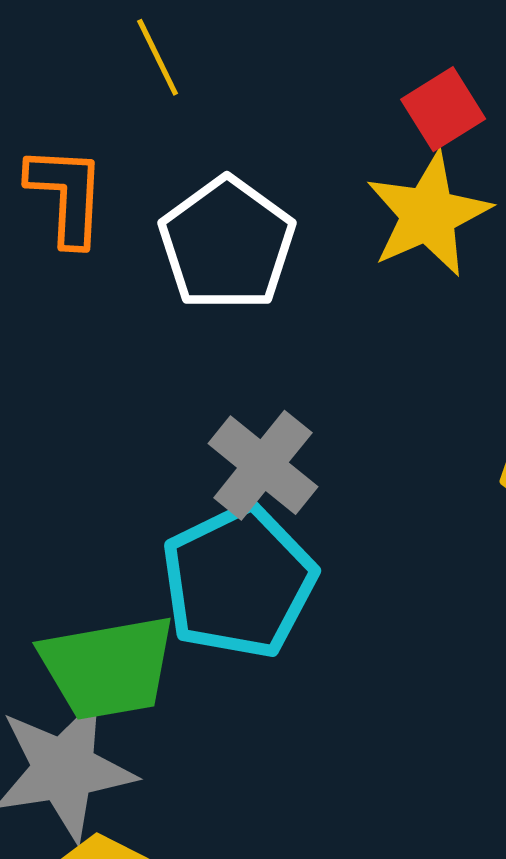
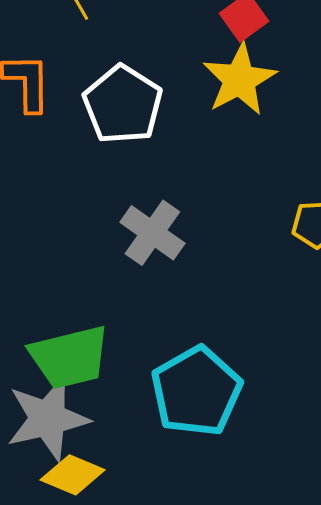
cyan pentagon: (239, 581) -> (196, 391), moved

